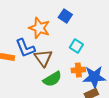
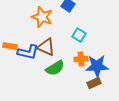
blue L-shape: (25, 48) -> (28, 52), moved, turned -55
brown triangle: (43, 58) -> (46, 47), turned -30

